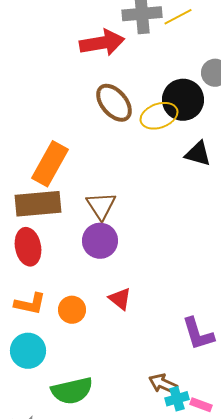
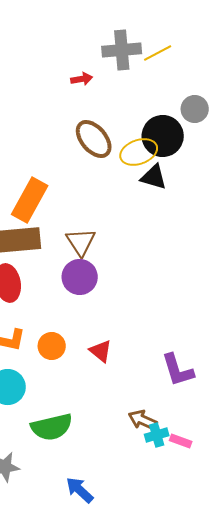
red arrow: (102, 43) -> (82, 79), size x0.5
black triangle: (198, 154) -> (154, 177), moved
red triangle: (120, 299) -> (101, 351), moved

